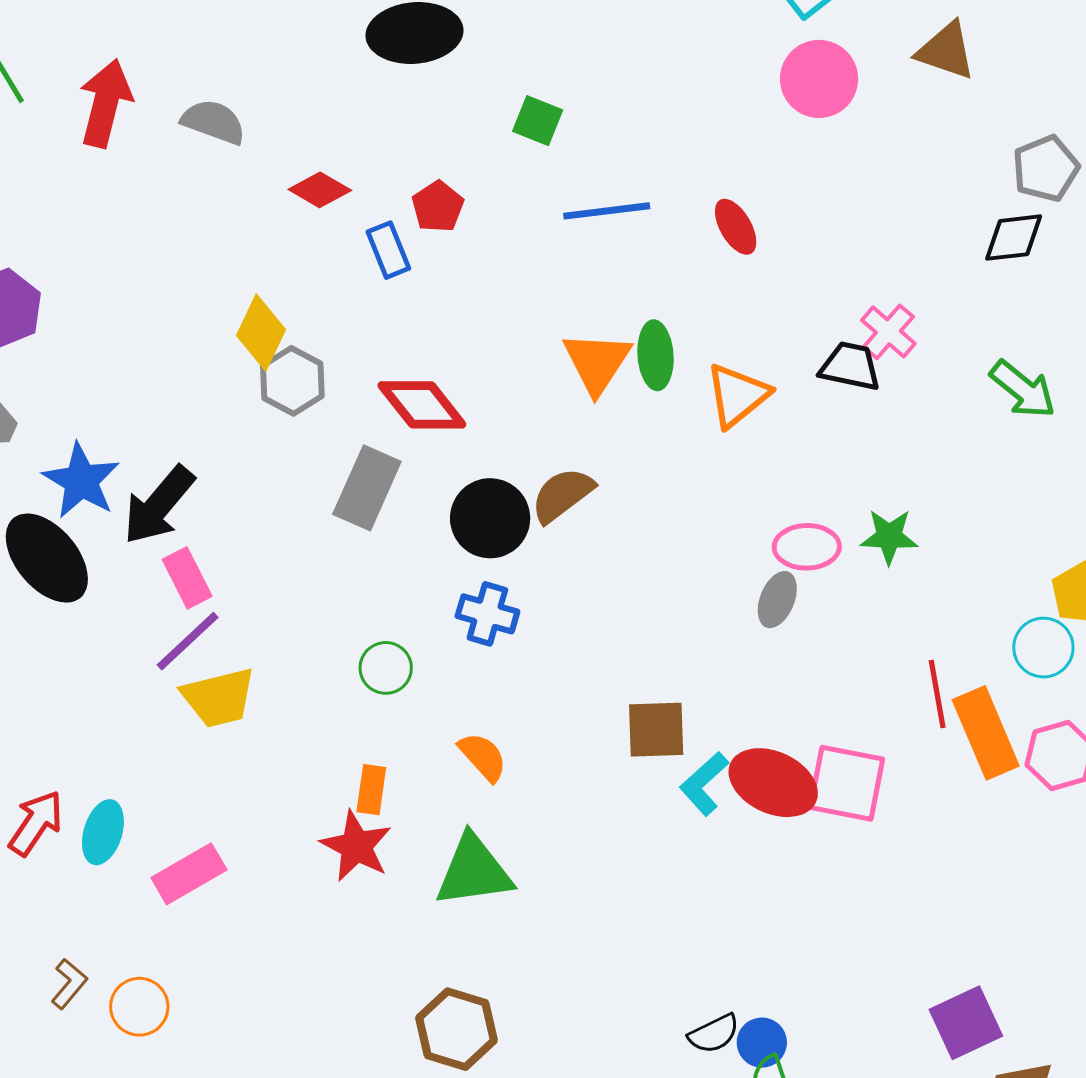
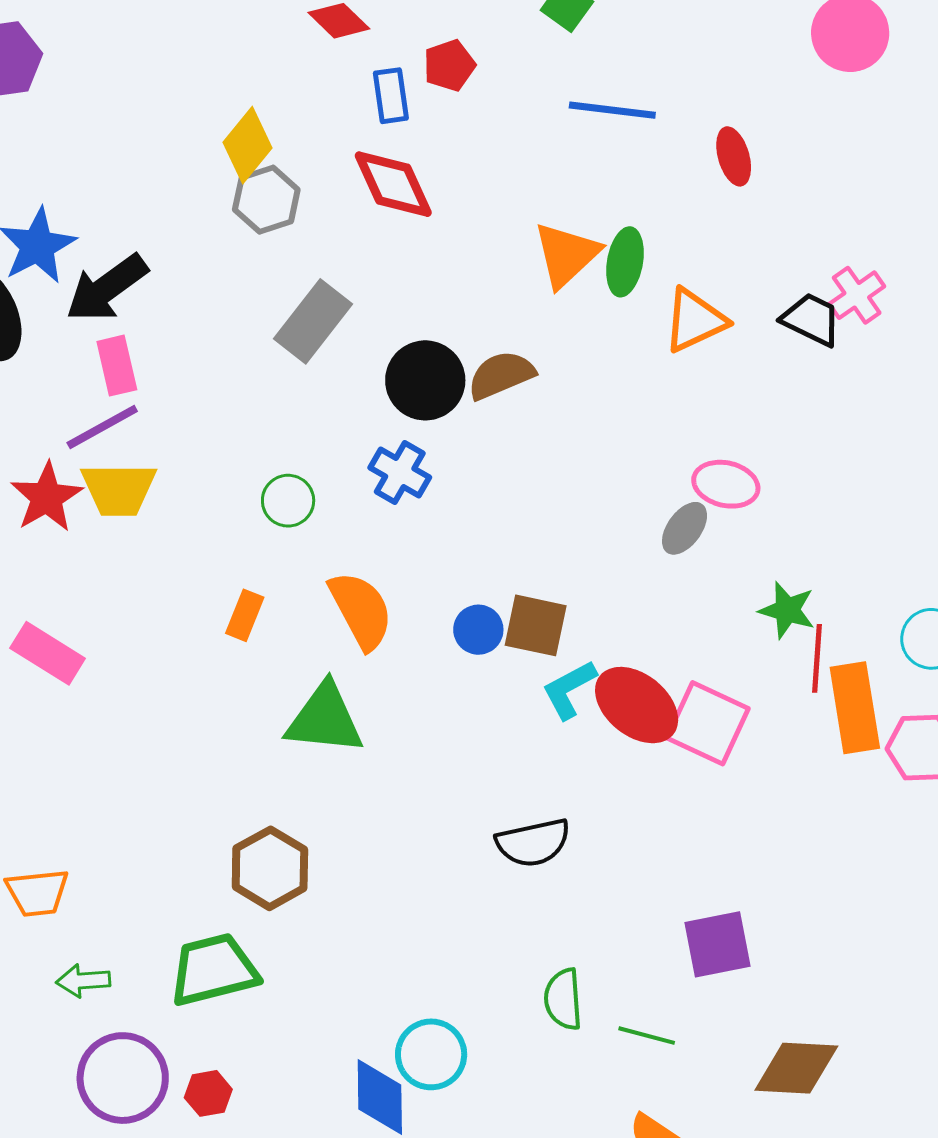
red diamond: (422, 405) -> (393, 184), moved
green star: (889, 537) -> (787, 610), moved
orange semicircle: (483, 757) -> (361, 610), size x1.5
red star: (356, 846) -> (47, 497), moved
pink rectangle: (189, 874) -> (48, 653), turned 48
purple square: (966, 1023) -> (718, 944), moved
black semicircle: (714, 1034) -> (533, 843), moved, size x1.4
blue circle: (762, 1043) -> (478, 630), moved

